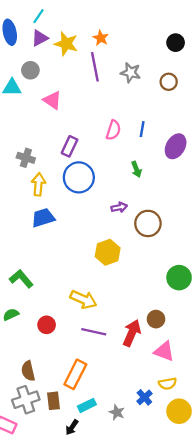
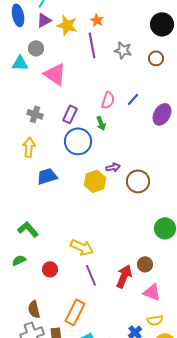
black circle: (176, 43) -> (162, 24), size x1.5
pink triangle: (52, 100) -> (55, 74), size x1.4
blue line: (142, 129) -> (133, 99), turned 32
gray cross: (26, 158) -> (35, 114), moved
green arrow: (136, 169) -> (101, 123), moved
yellow arrow: (38, 184) -> (29, 147), moved
yellow hexagon: (108, 252) -> (95, 181), moved
purple line: (94, 332) -> (91, 275), turned 55

